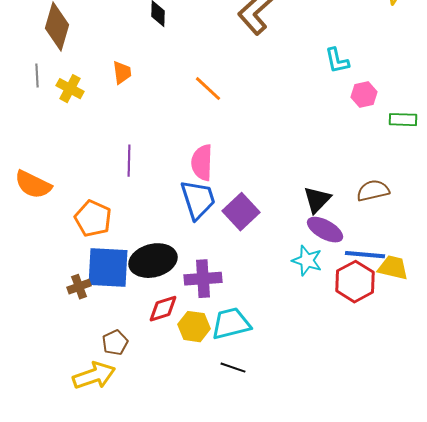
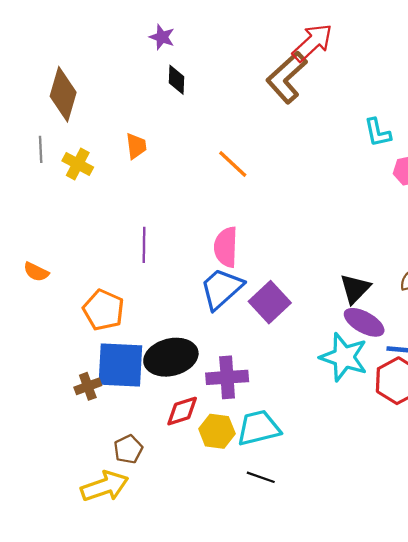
orange semicircle: (33, 185) -> (36, 272), size x0.6
blue trapezoid: (198, 200) -> (221, 289), turned -114
cyan star: (307, 261) -> (344, 357), size x1.4

